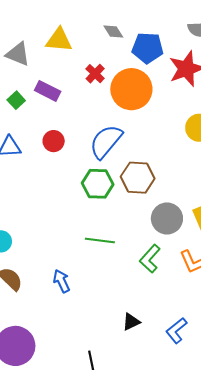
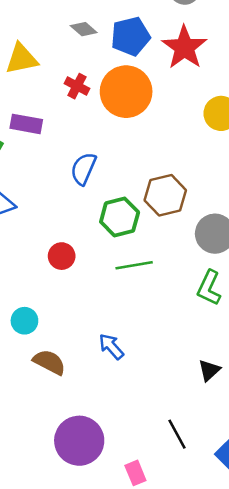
red circle: (54, 141) -> (62, 256), moved
blue semicircle: (106, 141) -> (83, 169), moved, size x0.7
green line: (100, 240) -> (134, 265), moved

